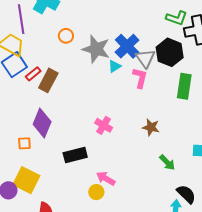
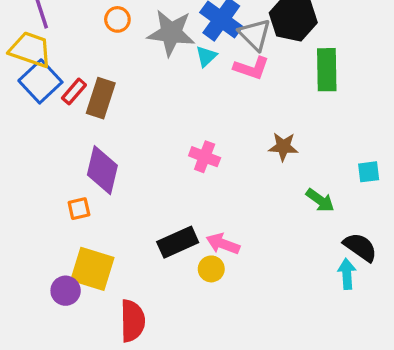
pink L-shape: (140, 78) -> (251, 68), turned 105
black rectangle: (75, 155) -> (178, 242), moved

